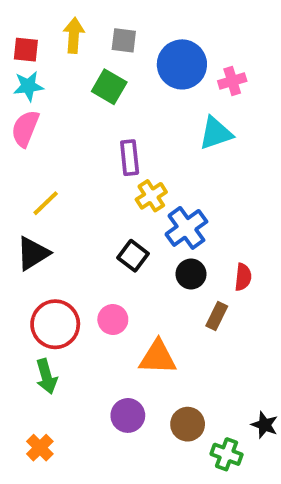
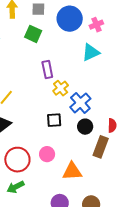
black square: (133, 256) -> (54, 120), turned -35
brown rectangle: (217, 316) -> (101, 147), size x1.5
green arrow: (46, 376) -> (16, 187), turned 84

